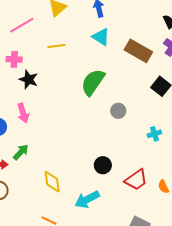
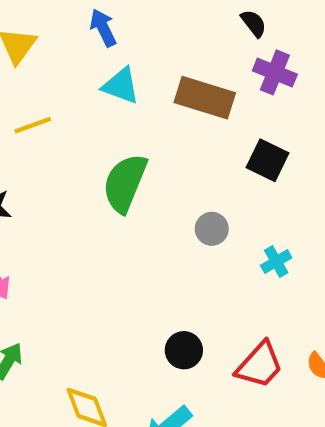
gray circle: (118, 111) -> (212, 229), moved

